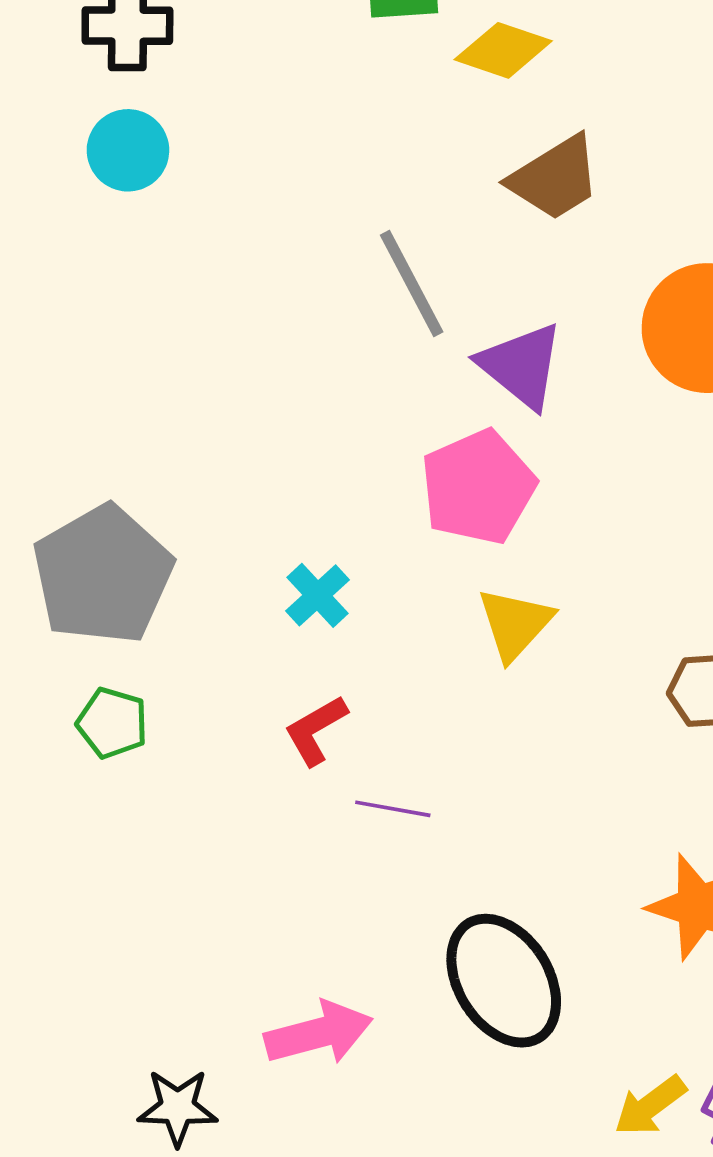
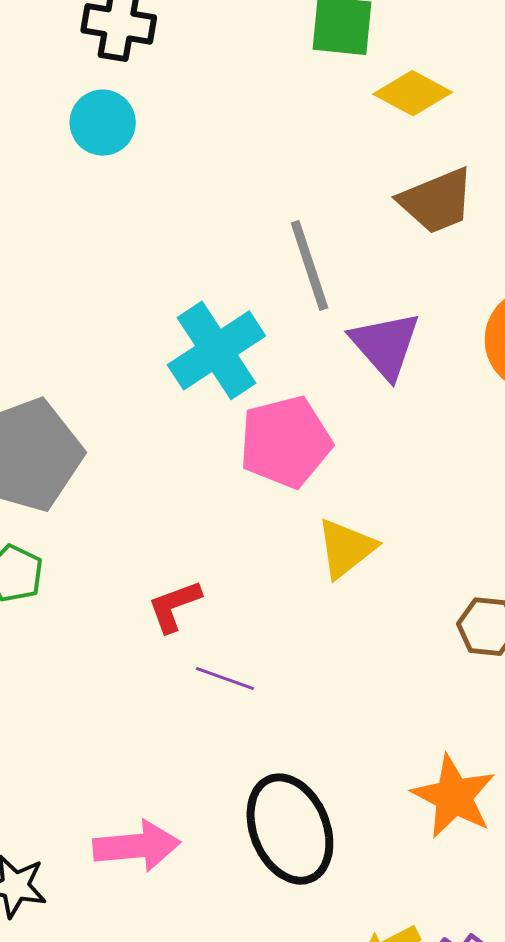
pink pentagon: (478, 487) -> (285, 442), moved
cyan cross: (318, 595) -> (216, 350), moved, size x1.8

